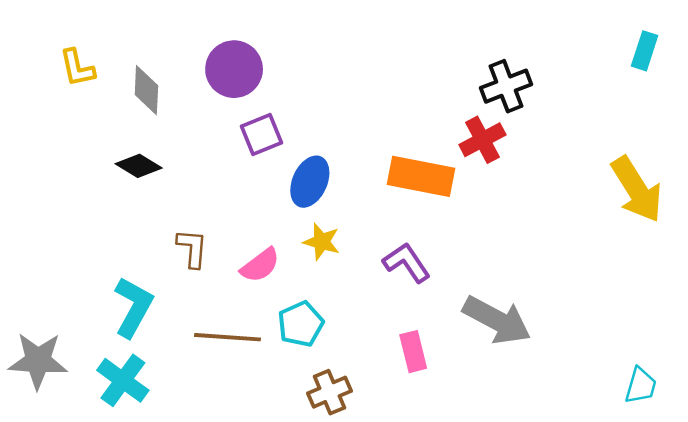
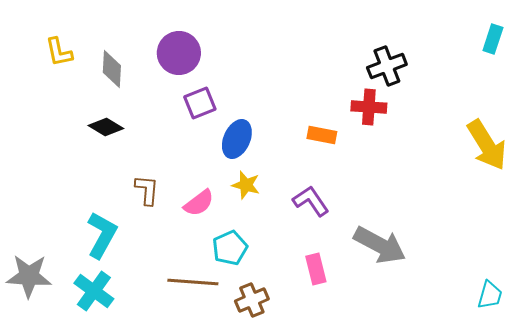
red cross: (482, 140) -> (369, 107), turned 32
orange rectangle: (421, 176) -> (322, 135), size x0.6
brown line: (227, 337) -> (193, 282), moved

